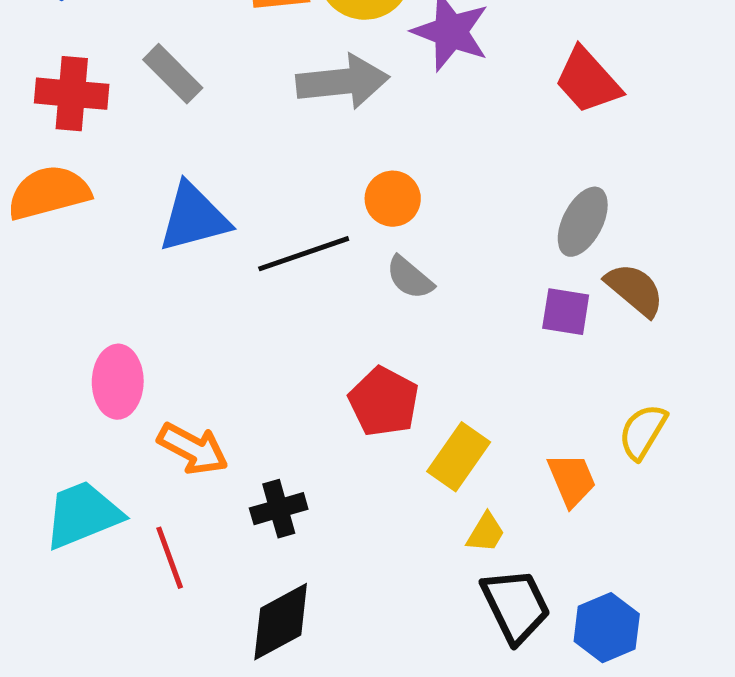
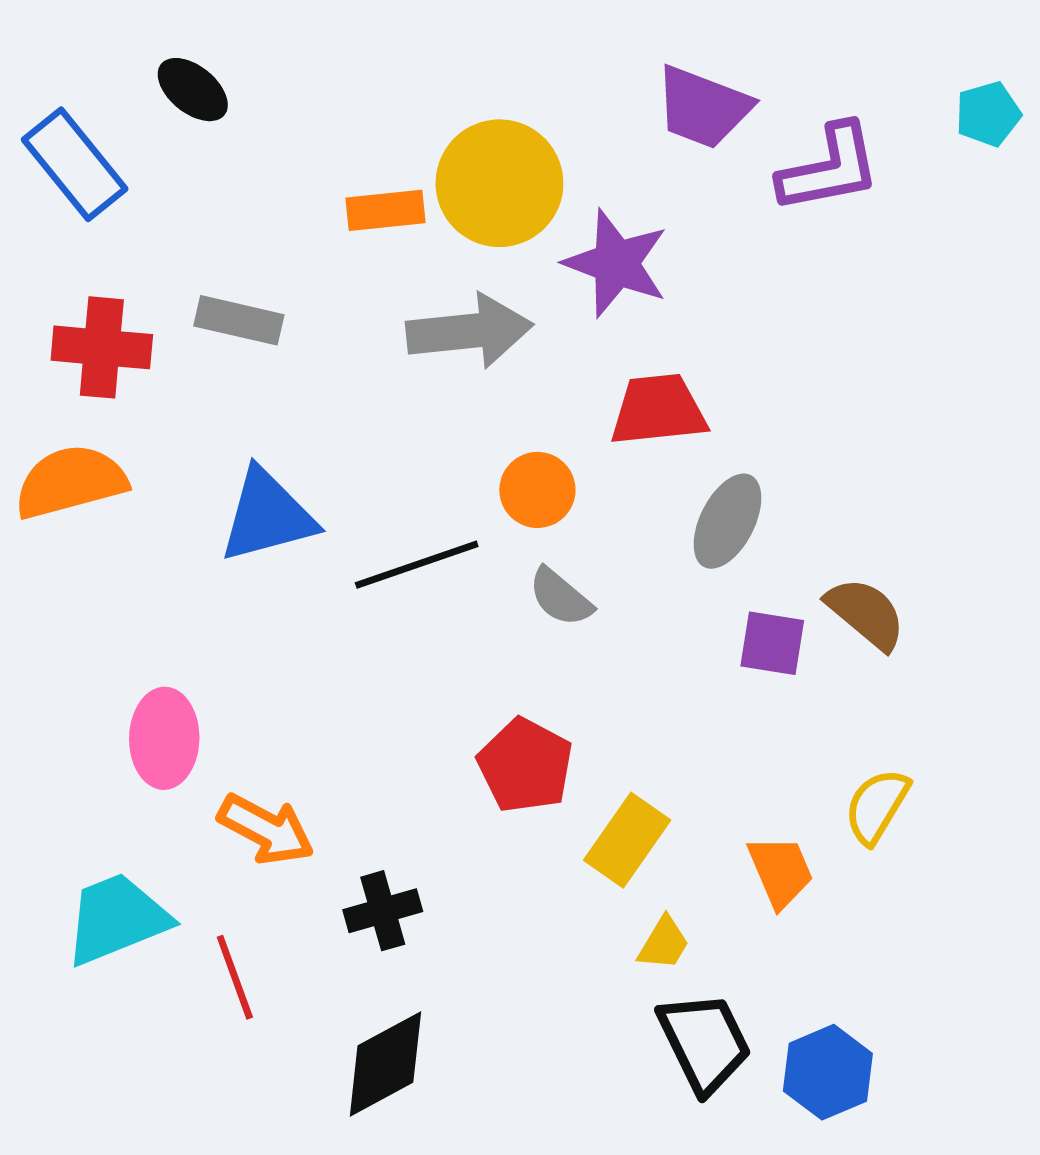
gray rectangle: (173, 74) -> (239, 320), turned -32
red trapezoid: (588, 81) -> (658, 410), moved, turned 126
gray ellipse: (583, 222) -> (727, 521), moved

